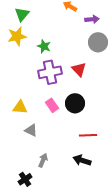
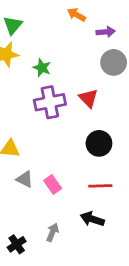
black circle: (75, 103) -> (99, 143), moved
pink rectangle: (52, 105) -> (53, 185), moved
gray arrow: (43, 160) -> (53, 232), moved

